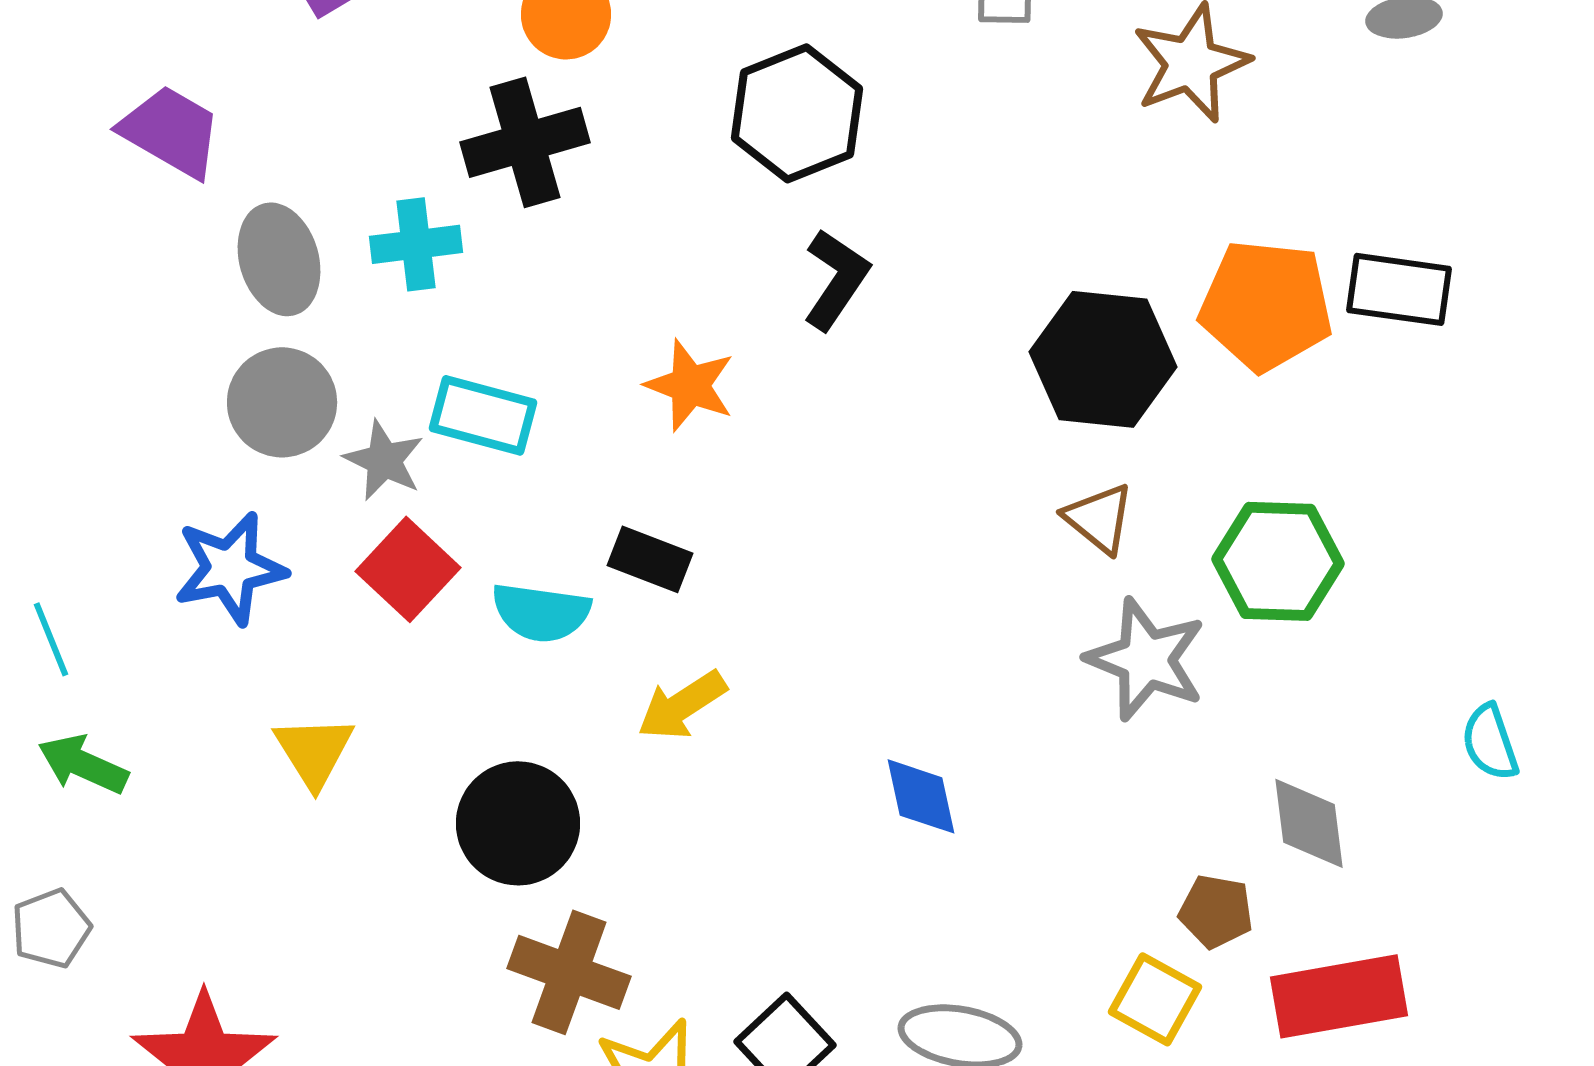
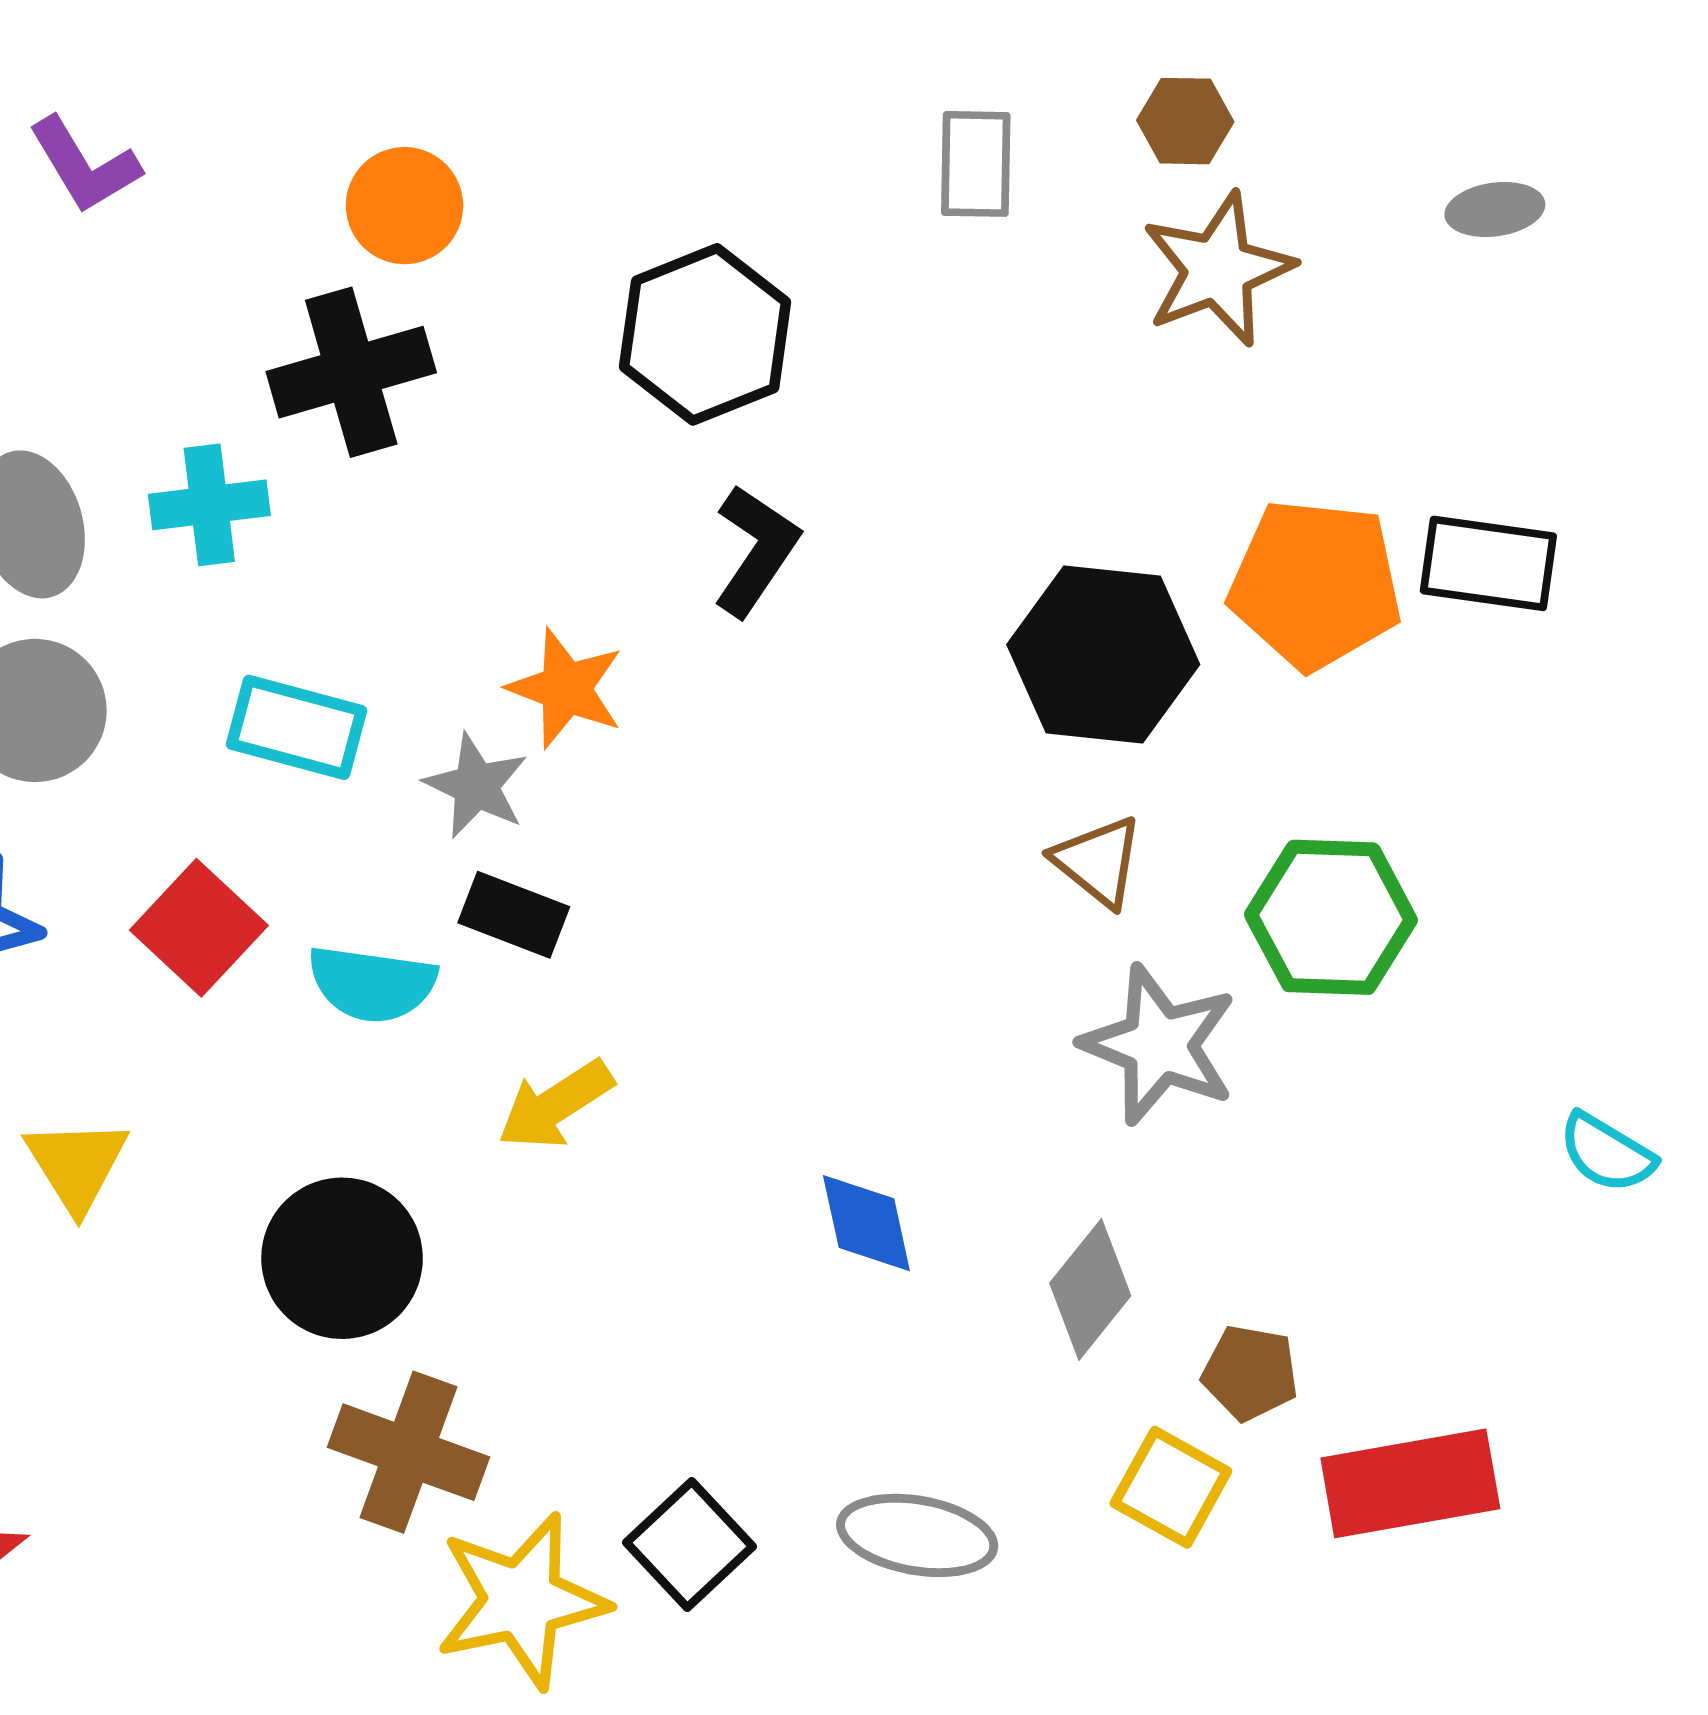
gray star: (384, 460) -> (476, 786), moved
cyan semicircle: (1490, 742) -> (1607, 1153), turned -40
gray diamond: (1309, 823) -> (1090, 1289), moved, turned 46

